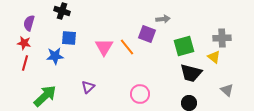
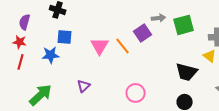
purple square: (147, 34) -> (143, 33), turned 36
green square: (184, 46) -> (184, 25), moved

